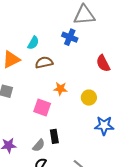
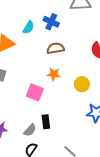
blue cross: (70, 37) -> (51, 22), moved
brown semicircle: (44, 63) -> (55, 48), moved

